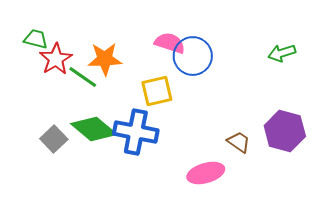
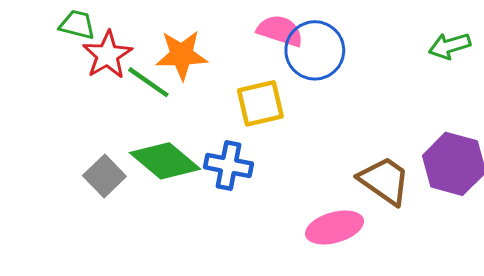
blue cross: (136, 132) -> (229, 165), size x0.7
brown trapezoid: (239, 142) -> (384, 181), size x1.5

